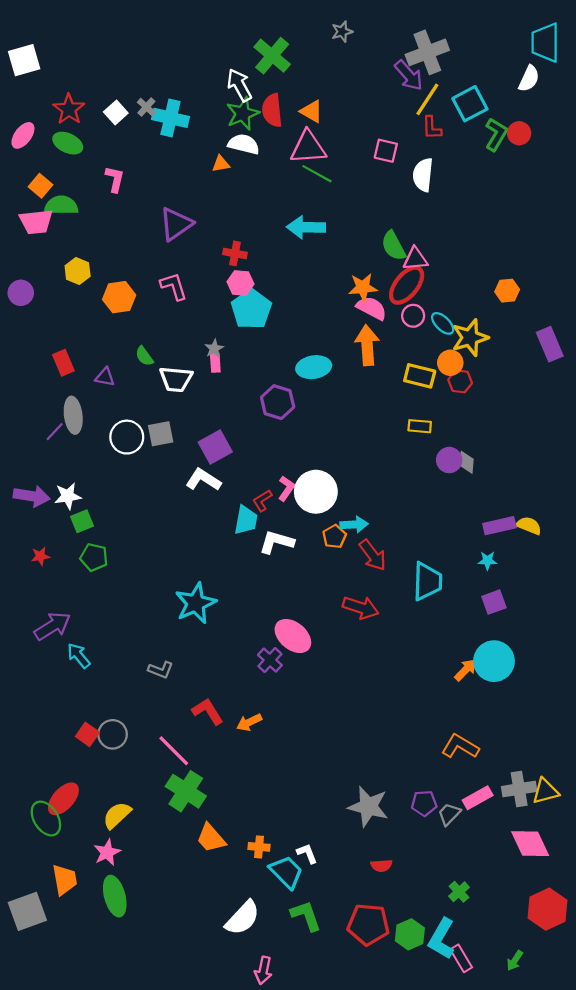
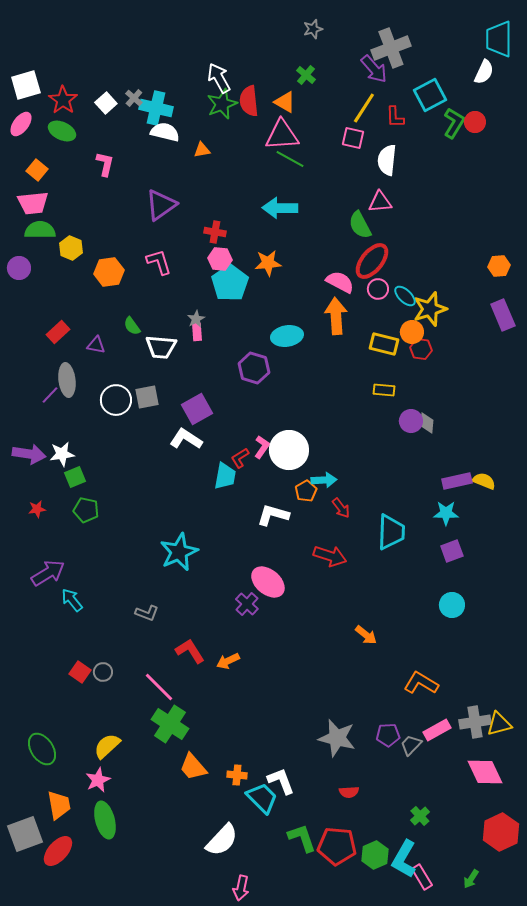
green cross: (272, 56) -> (306, 75), moved, size x0.6
white square: (24, 60) -> (26, 85), moved
yellow line: (427, 99) -> (364, 108), moved
white semicircle: (244, 144) -> (165, 132), moved
green semicircle: (61, 205) -> (40, 230), moved
pink triangle: (415, 259) -> (380, 202), moved
orange star: (363, 287) -> (268, 263), moved
orange hexagon: (507, 291) -> (499, 266), moved
red rectangle: (63, 363) -> (58, 332), turned 70
white L-shape: (277, 542) -> (273, 515), moved
red arrow: (373, 555) -> (341, 508), size x0.7
cyan star: (487, 561) -> (446, 513), size x1.4
cyan circle: (494, 661) -> (452, 605), size x0.7
orange arrow: (466, 670) -> (366, 635), moved, turned 85
gray circle: (113, 734) -> (103, 672), size x0.7
red ellipse: (63, 799) -> (58, 851), moved
white L-shape: (307, 853) -> (281, 781), size x1.4
green L-shape: (306, 916) -> (302, 838), moved

